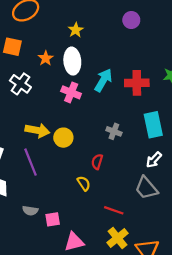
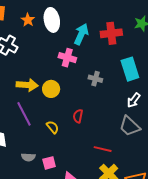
pink cross: (71, 92) -> (67, 58), moved
red semicircle: (97, 162) -> (78, 116), moved
yellow semicircle: (84, 183) -> (53, 127), moved

